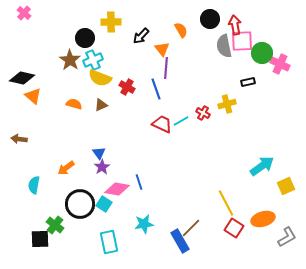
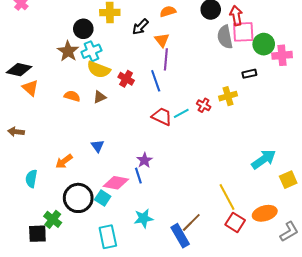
orange semicircle: (181, 30) -> (168, 11), moved, turned -77
pink cross: (280, 64) -> (282, 55), turned -30
purple star: (102, 167) -> (144, 160), moved

